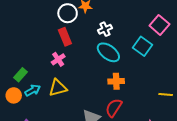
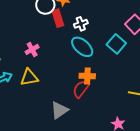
red rectangle: (65, 37) -> (58, 18), moved
red semicircle: (114, 108) -> (81, 89), moved

